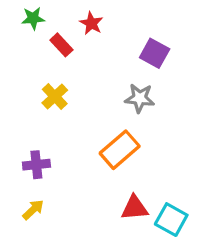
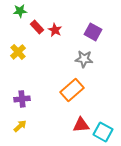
red star: (91, 23) -> (55, 30), moved
yellow cross: (55, 96) -> (18, 52), moved

